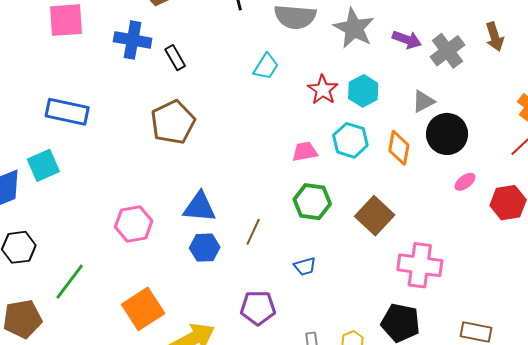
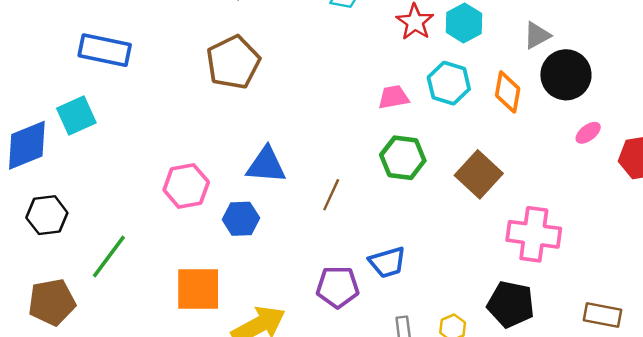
blue hexagon: (205, 248) -> (241, 219), moved
blue trapezoid: (305, 266) -> (387, 262), moved, size x1.4
orange square: (143, 309) -> (198, 289), turned 33

